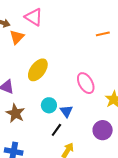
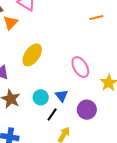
cyan circle: (49, 105) -> (41, 97), moved
purple circle: (103, 130) -> (87, 110), moved

